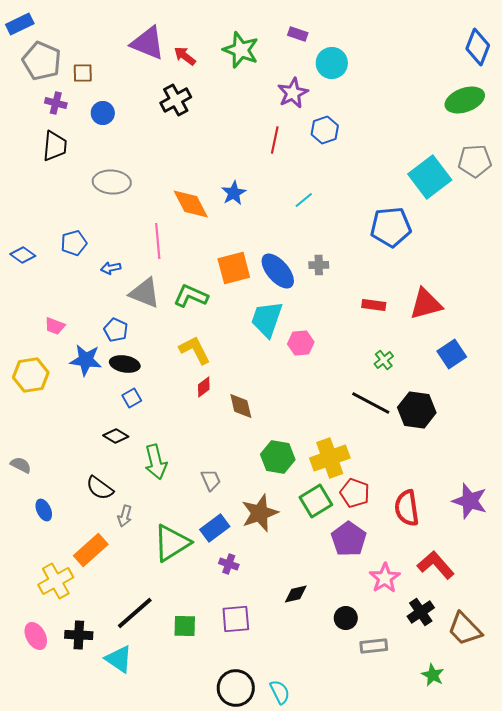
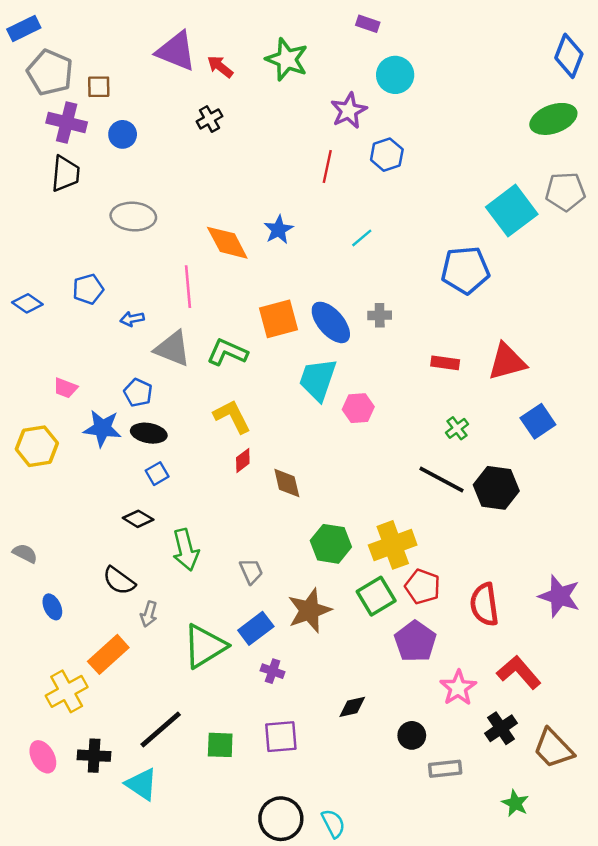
purple rectangle: (298, 34) -> (368, 24), moved
black cross: (176, 100) -> (209, 119), size x0.7
purple cross: (56, 103) -> (67, 122), size x1.5

